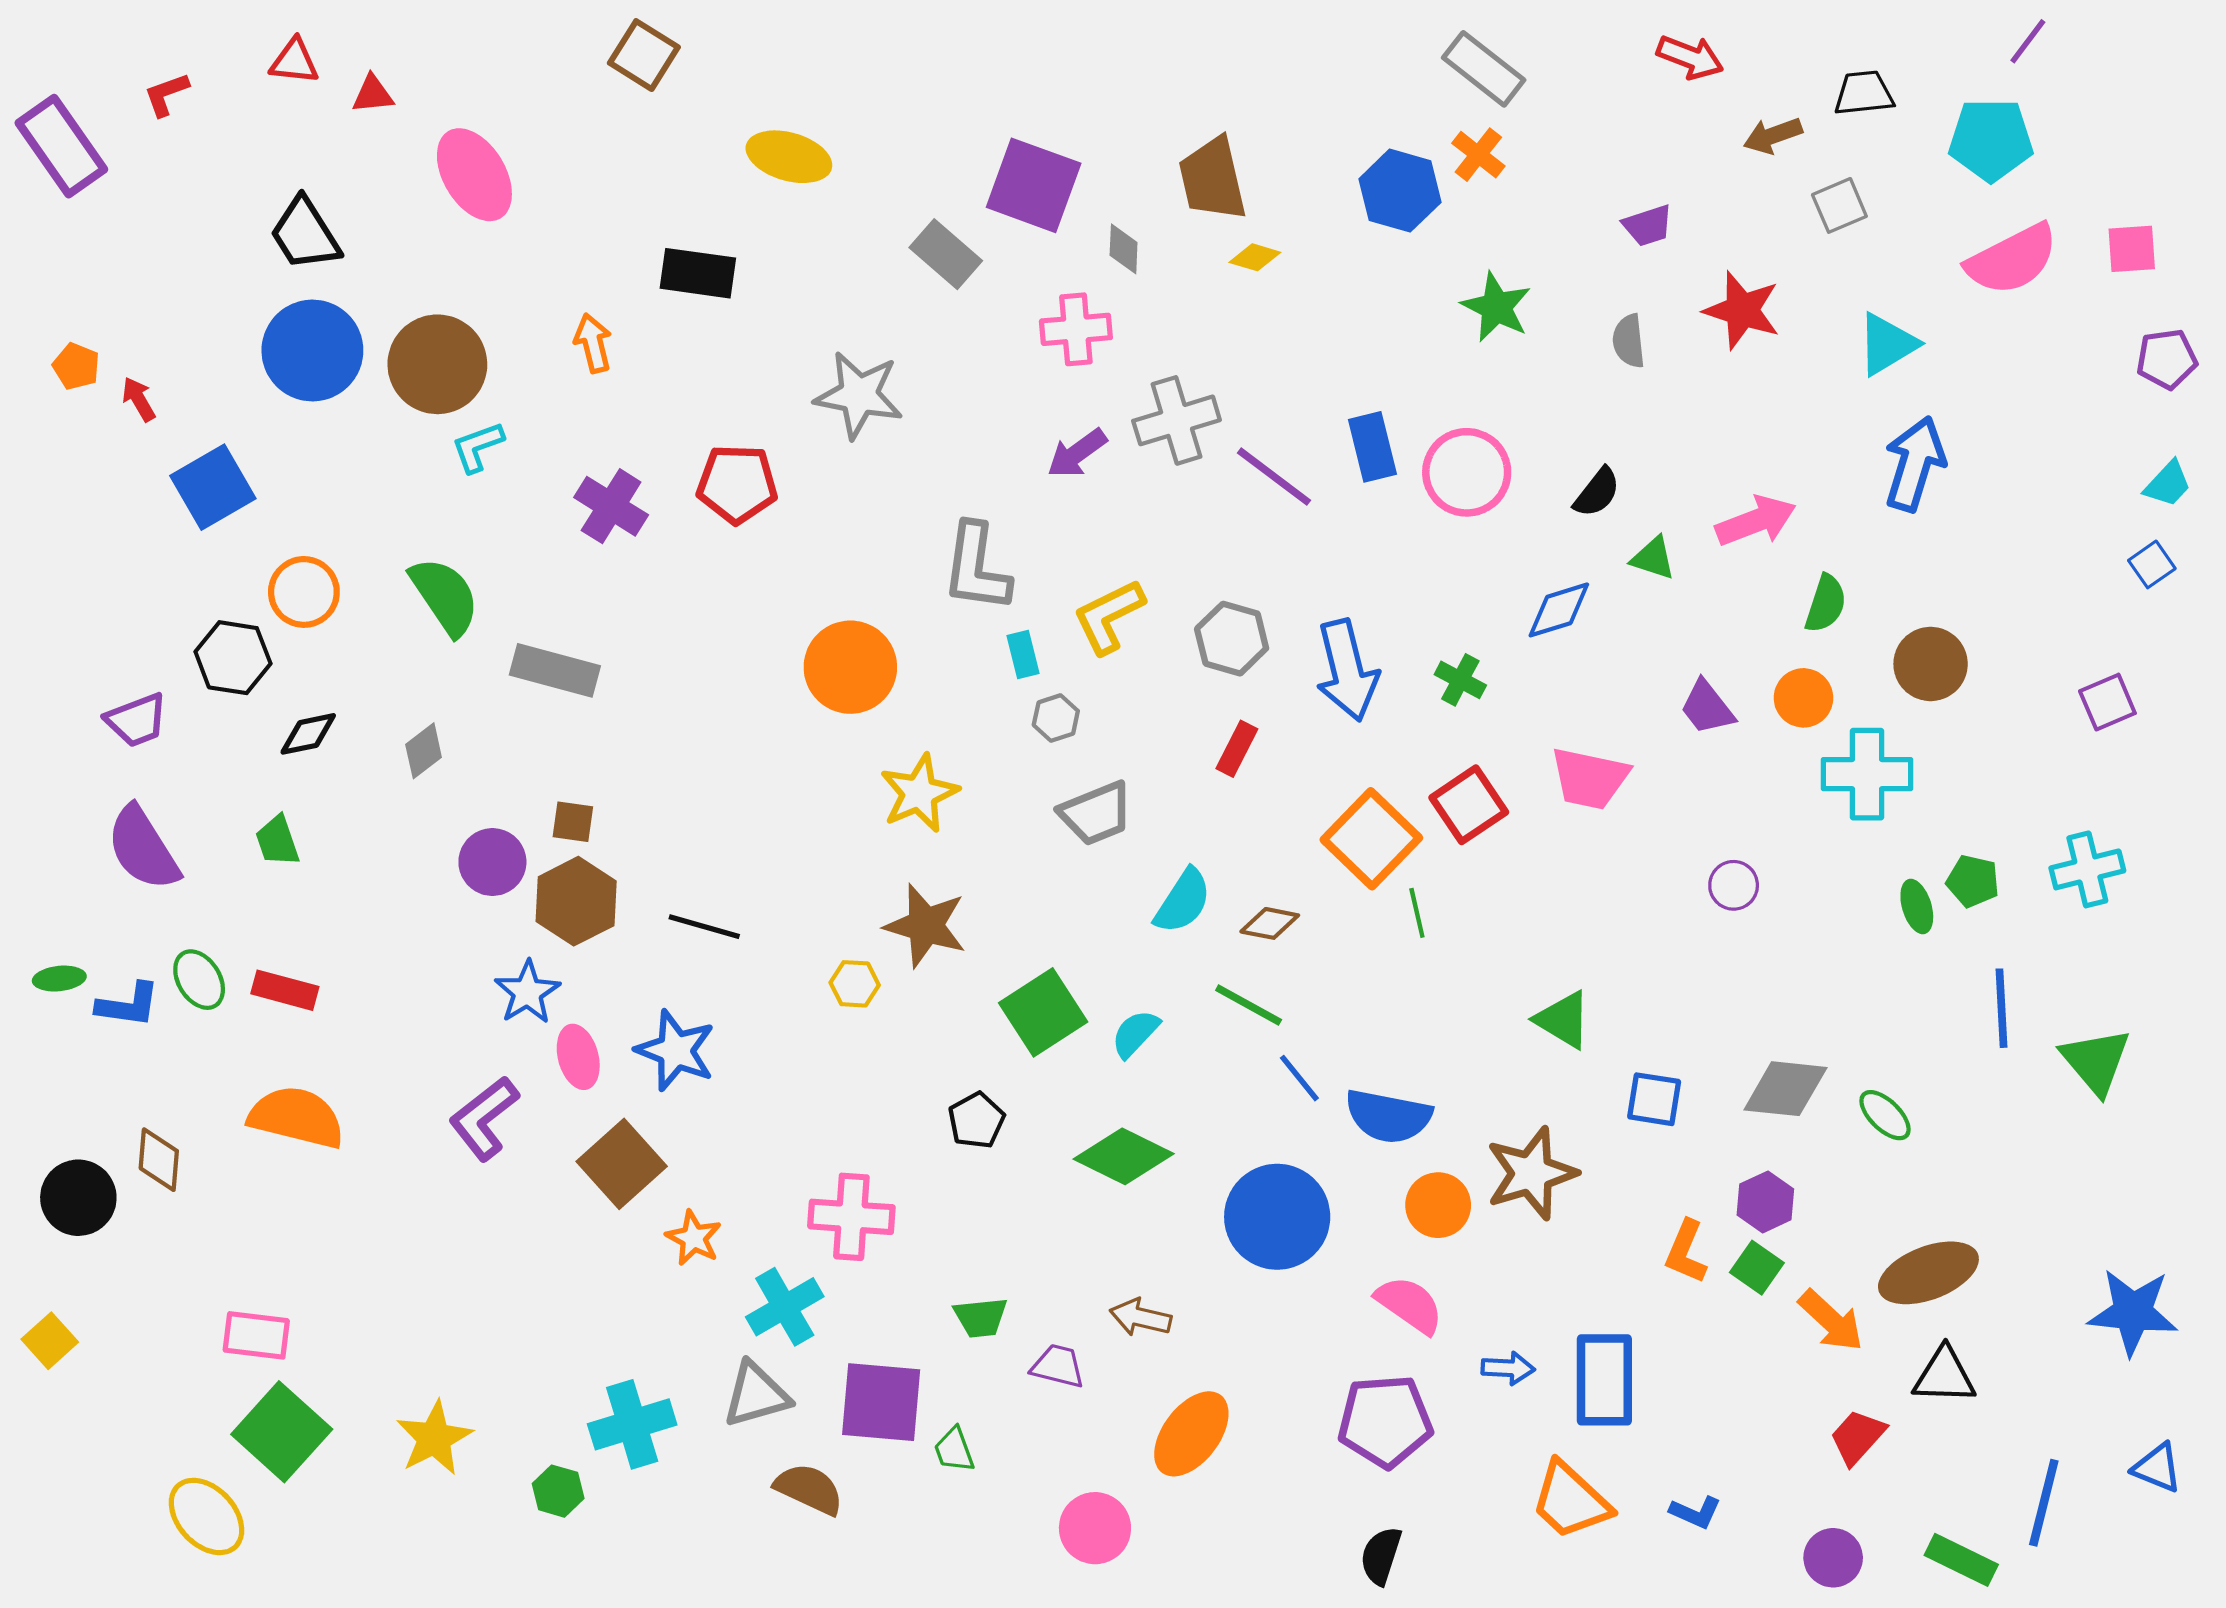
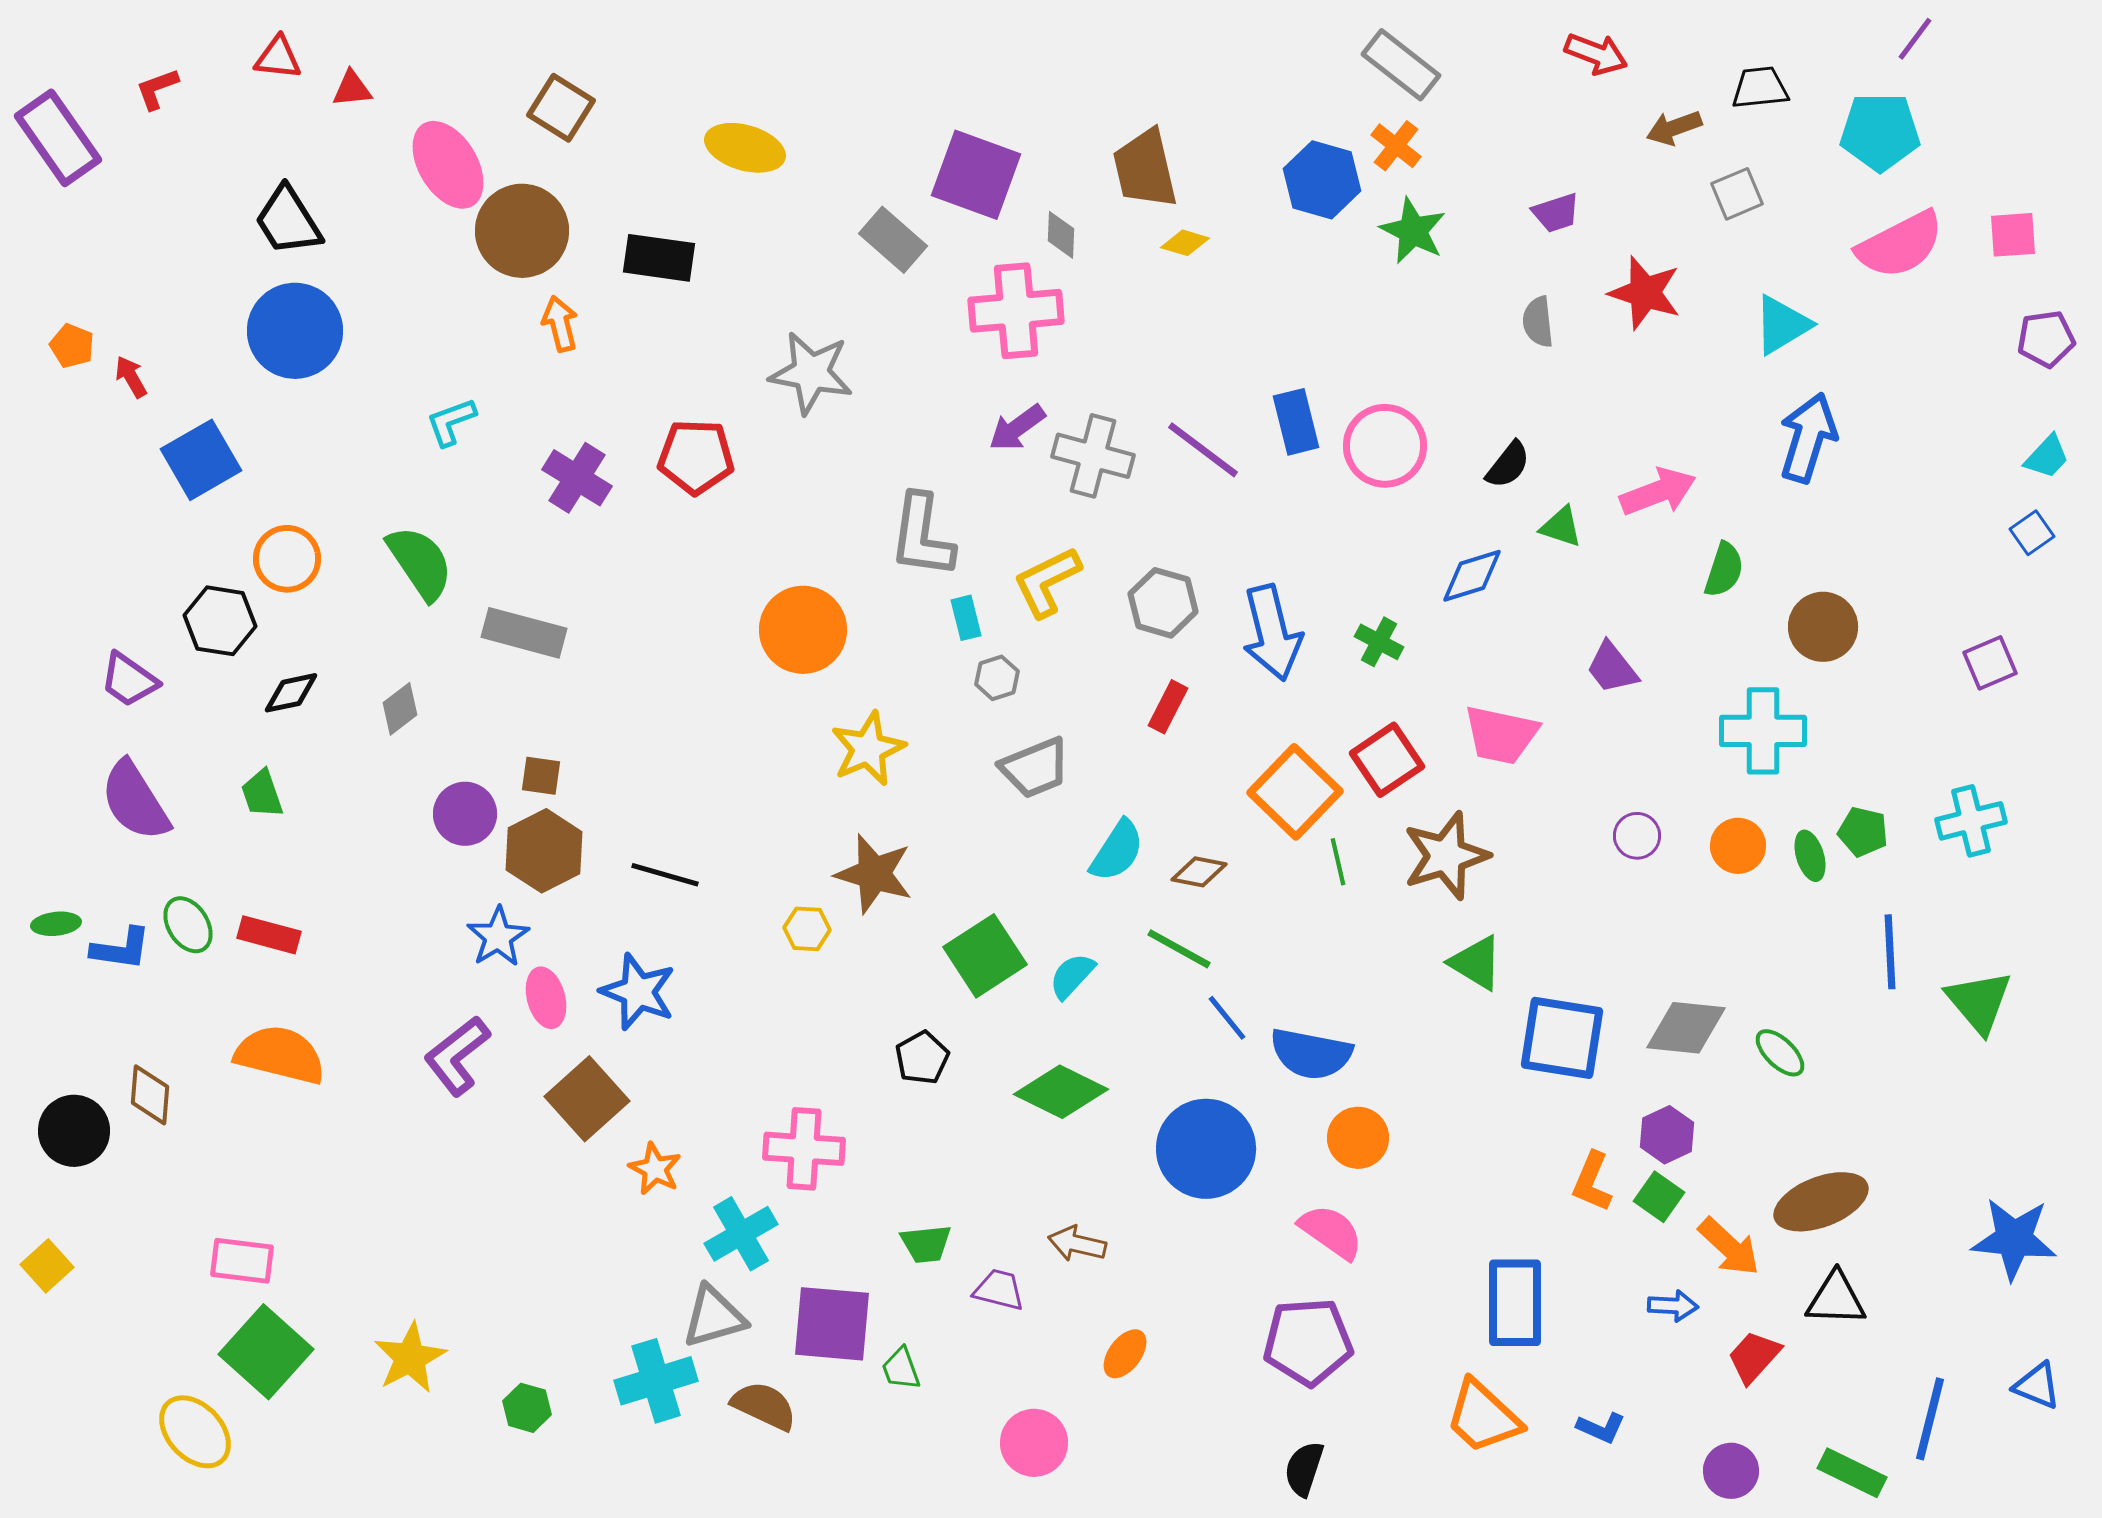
brown square: (644, 55) -> (561, 108), moved
green star: (1496, 307) -> (1413, 231), moved
pink cross: (1076, 329) -> (1016, 311), size x1.4
brown circle: (437, 364) -> (522, 231), moved
gray cross: (1177, 420) -> (1093, 456), moved, turned 32
orange circle: (1803, 698) -> (1738, 846), moved
purple trapezoid: (137, 720) -> (129, 680), turned 56
blue square: (1654, 1099) -> (1562, 1038), size x1.6
brown star: (1531, 1173) -> (1446, 856), moved
blue arrow: (1508, 1368) -> (1673, 1306), moved
cyan cross: (632, 1424) -> (656, 1381), moved
orange ellipse: (1191, 1434) -> (1125, 1354), size x0.6

